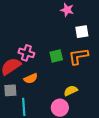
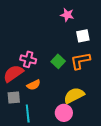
green square: (56, 56) -> (58, 61), turned -32
yellow semicircle: (71, 91) -> (74, 95), size x1.5

